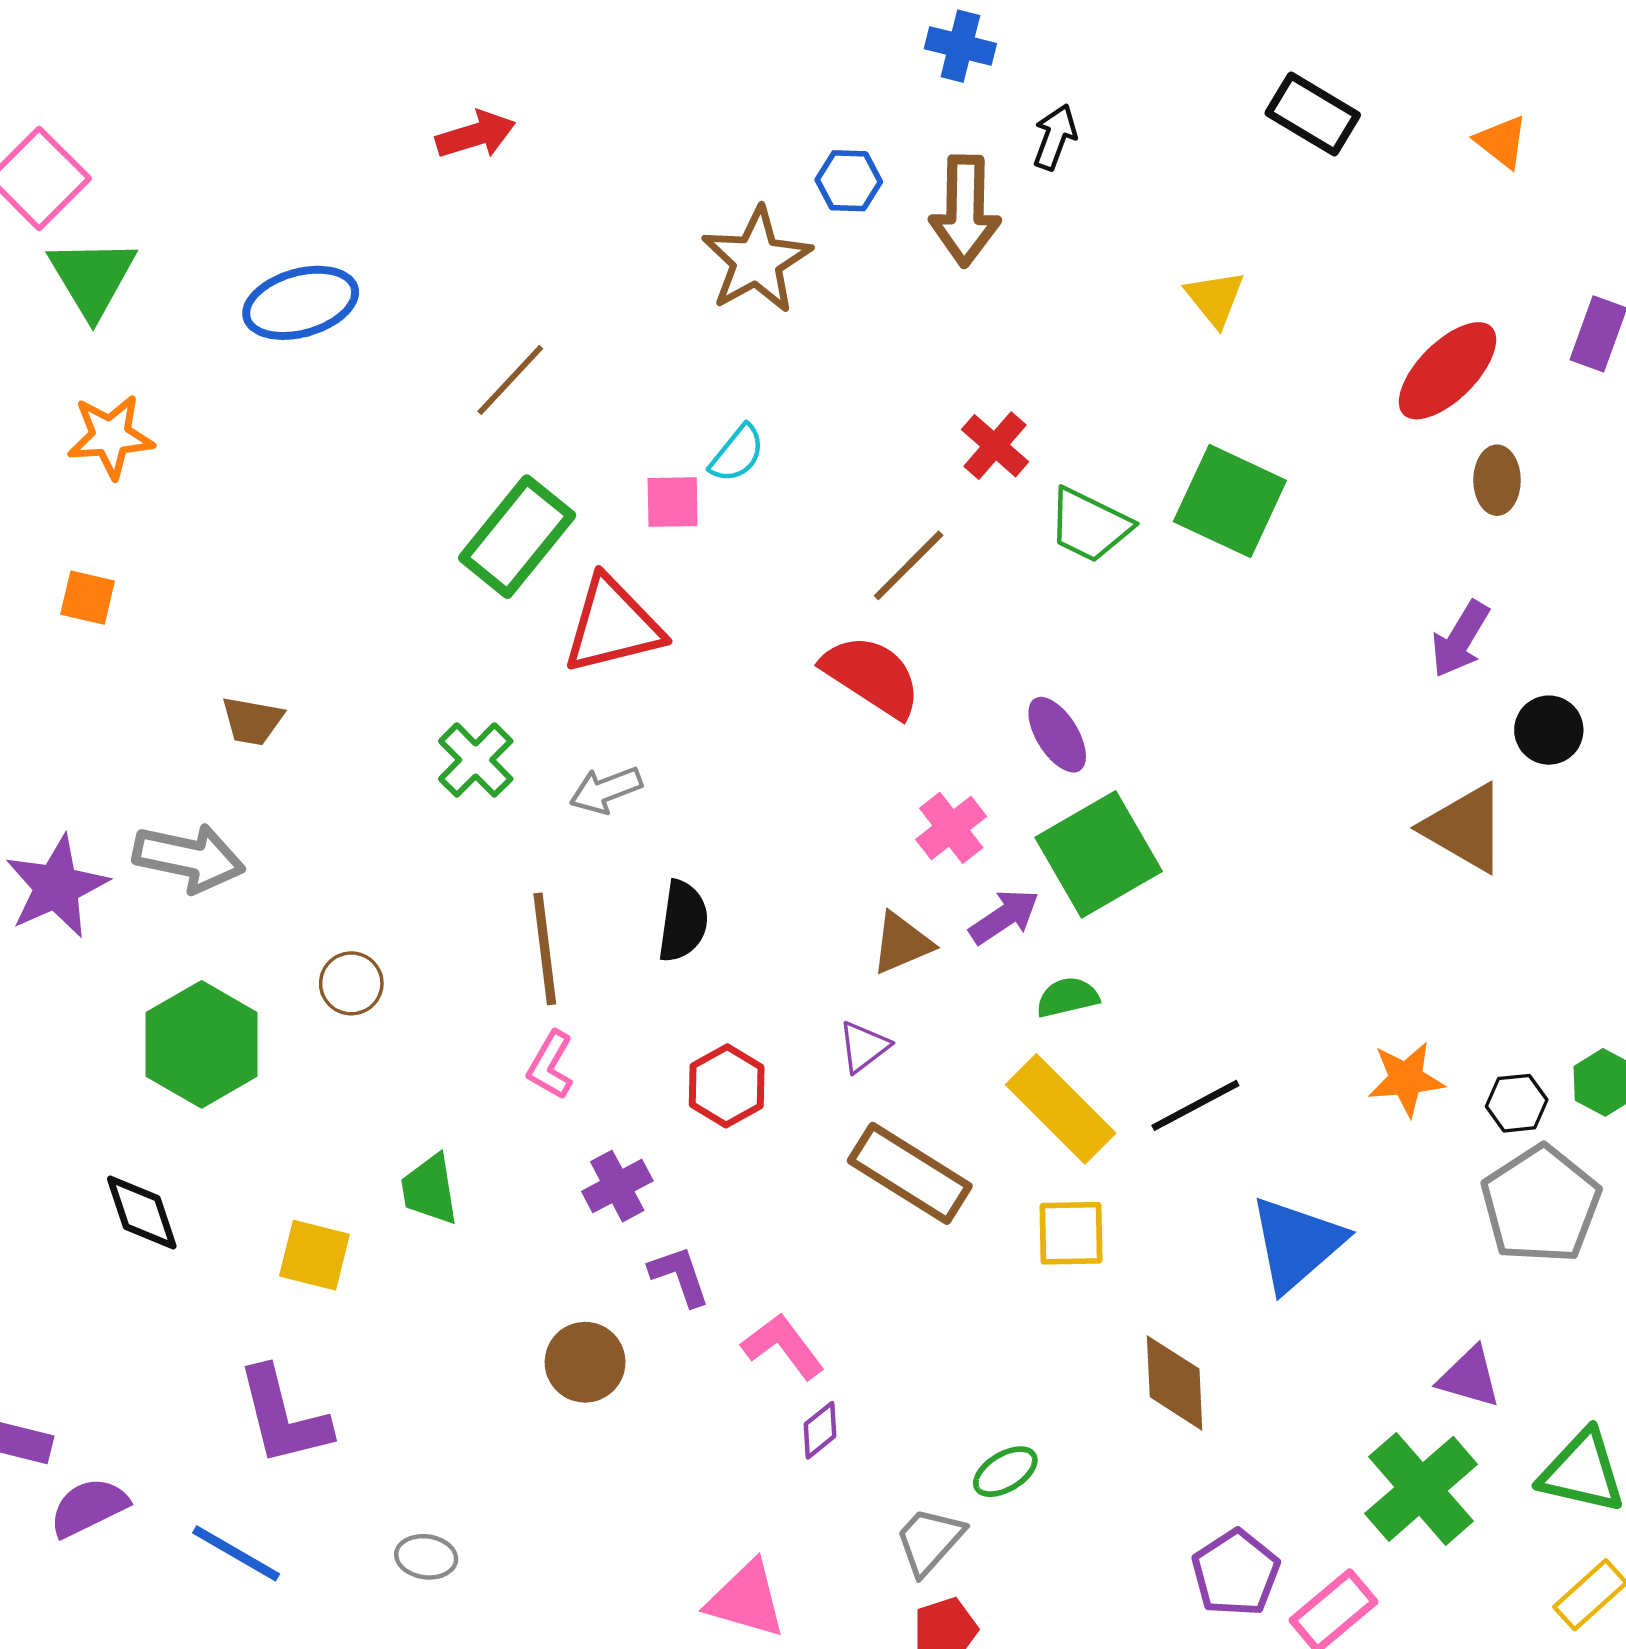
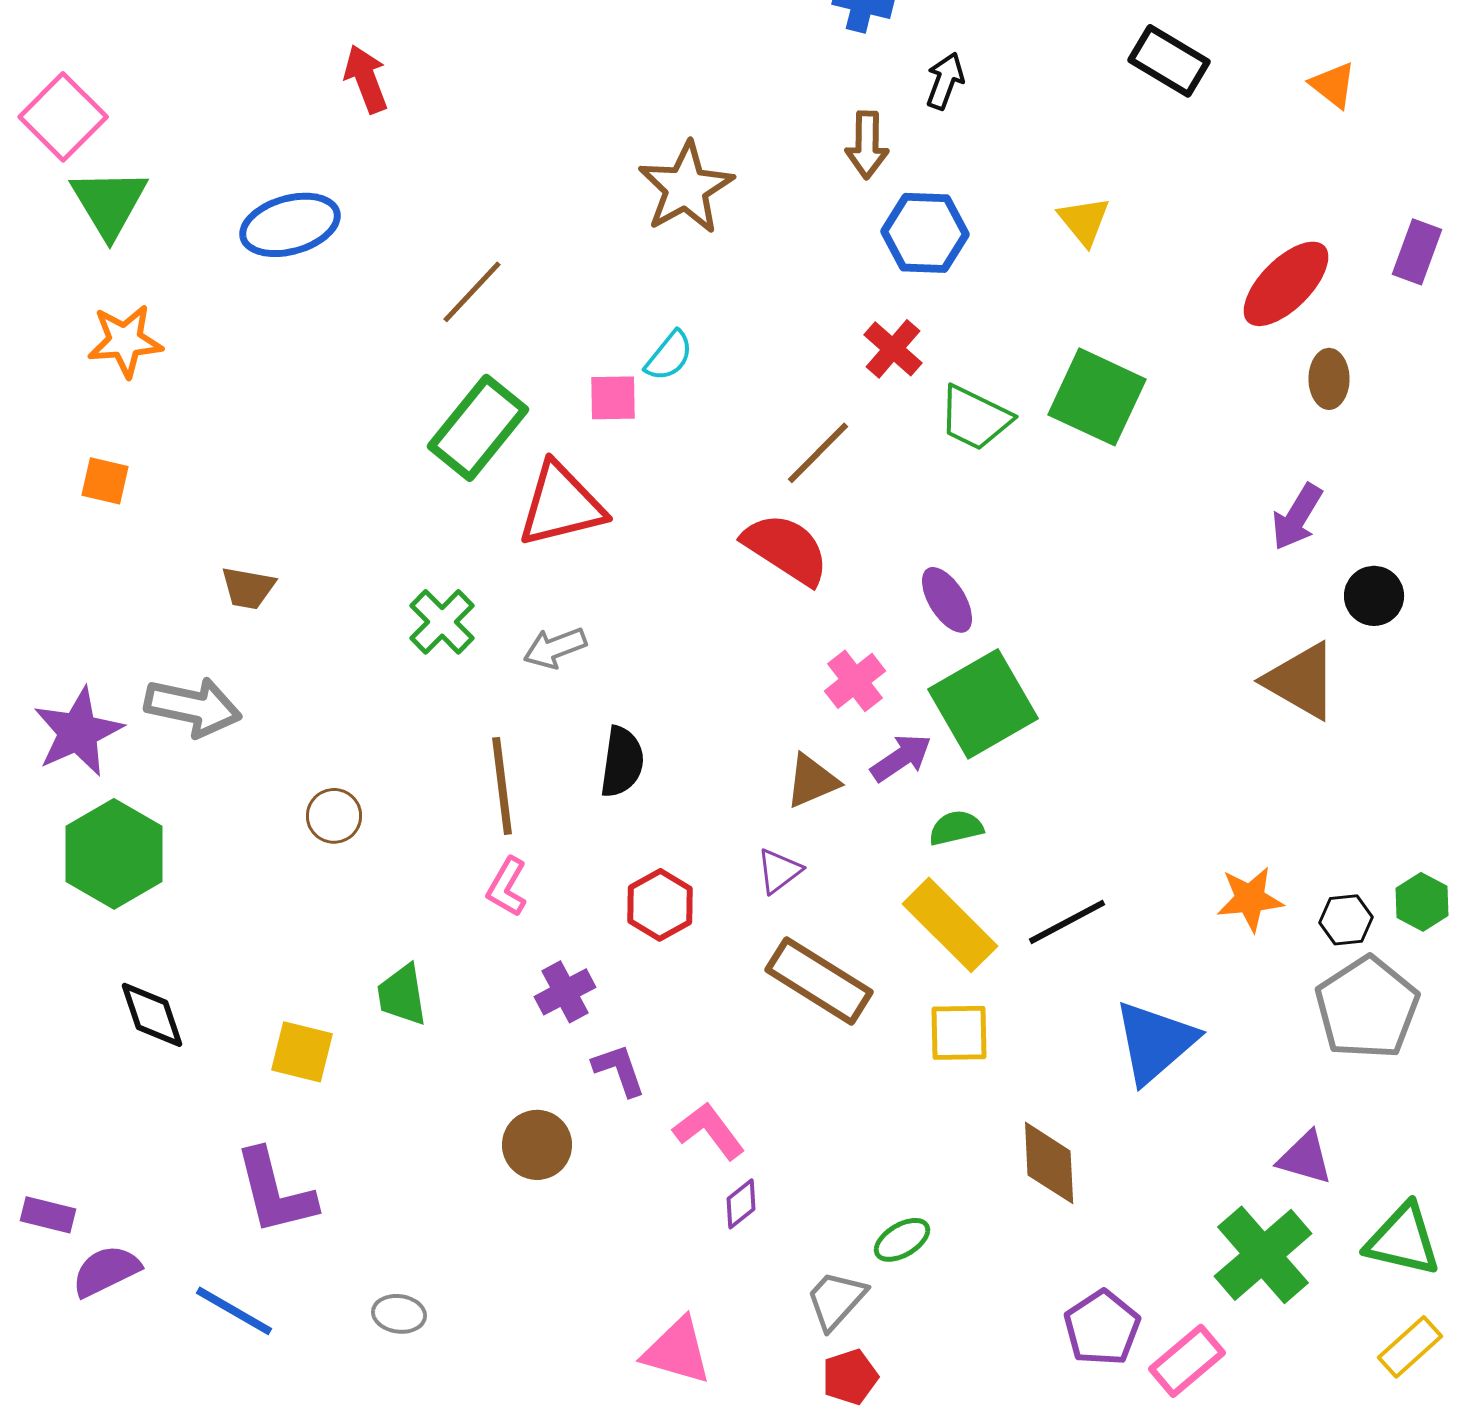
red arrow: (476, 135) -> (366, 79), moved, turned -94
blue hexagon: (849, 181) -> (925, 233), moved, size x1.5
brown arrow: (965, 211) -> (867, 145), size x0.7
green hexagon: (202, 1044) -> (114, 854), moved

